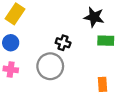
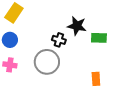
black star: (94, 17) -> (77, 26), moved

